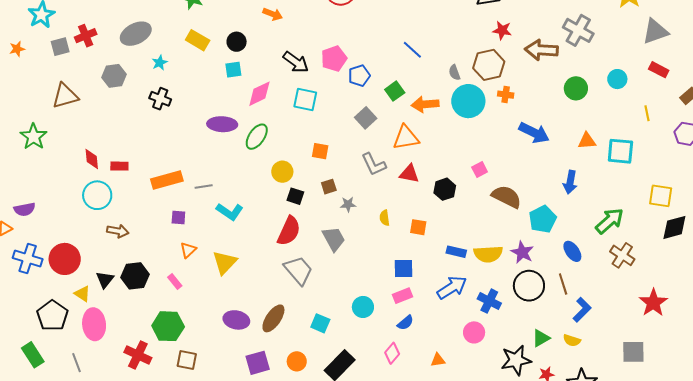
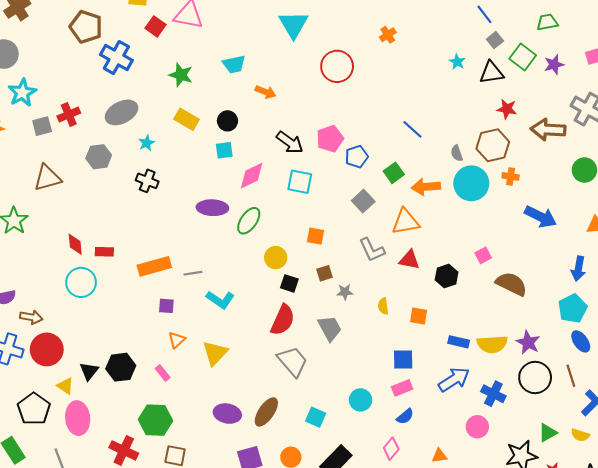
cyan pentagon: (543, 219) -> (573, 308), moved
brown arrow: (118, 231) -> (31, 317), moved

